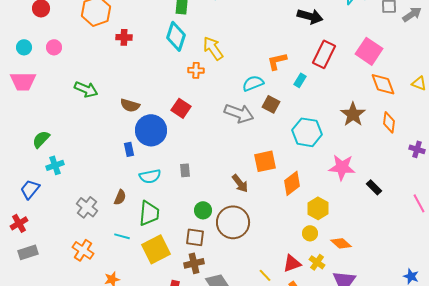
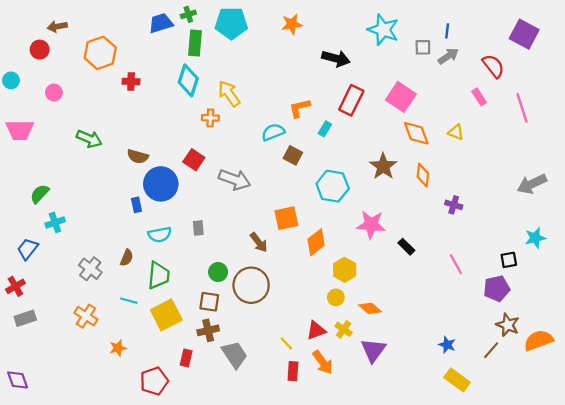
cyan circle: (24, 47) -> (11, 80), moved
gray arrow: (239, 113) -> (235, 180), moved

